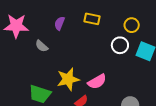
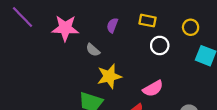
white circle: (120, 45) -> (160, 45), moved
yellow star: (68, 79) -> (109, 76), moved

